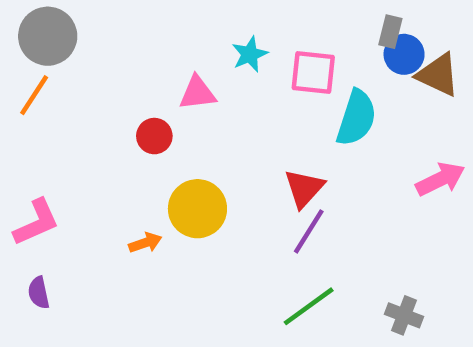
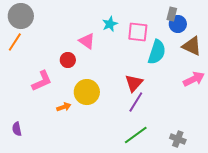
brown triangle: (438, 75) -> (192, 46), moved
pink triangle: (197, 93) -> (87, 41), turned 42
pink L-shape: (36, 222) -> (42, 81), moved

